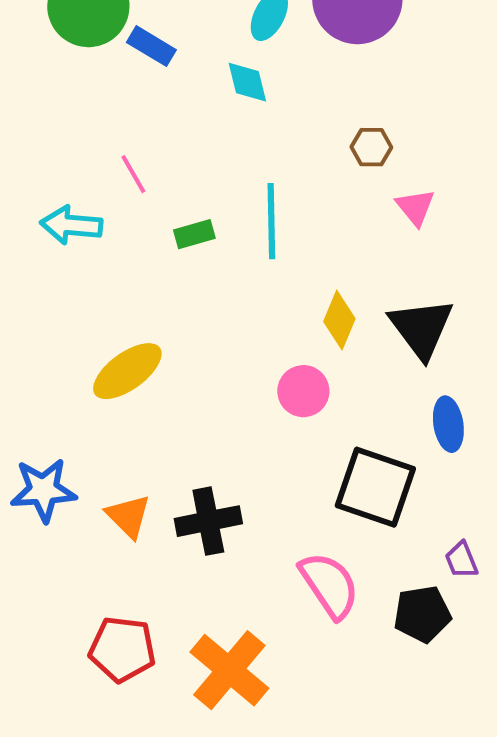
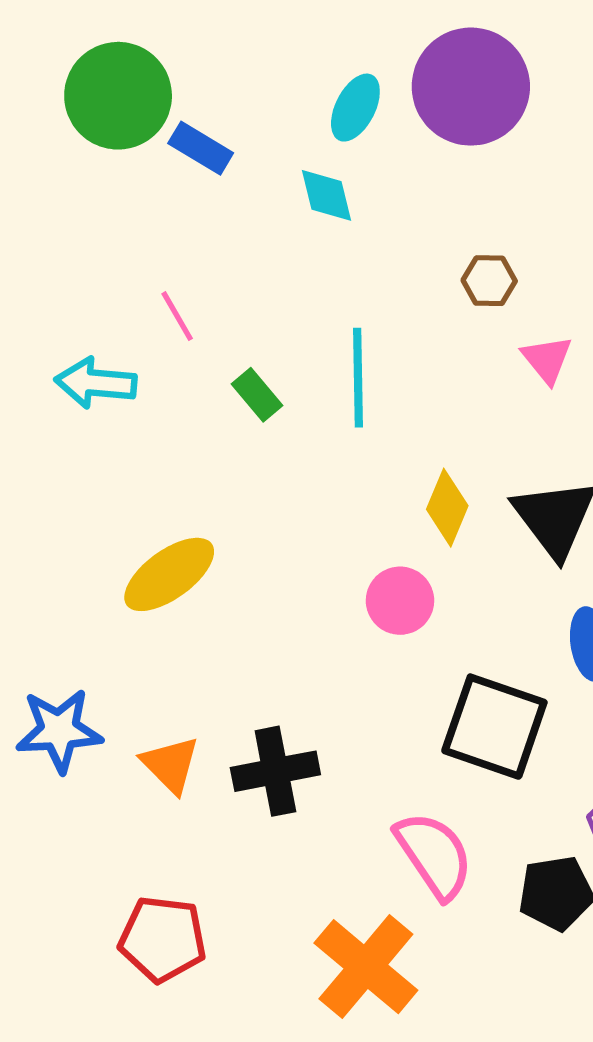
green rectangle: (194, 234) -> (257, 395), turned 66
orange cross: (229, 670) -> (366, 967), moved

